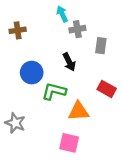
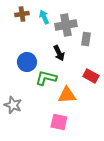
cyan arrow: (62, 14) -> (44, 17), moved
gray cross: (77, 29) -> (66, 25), size x1.5
brown cross: (18, 30) -> (22, 14), moved

